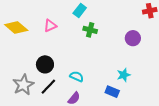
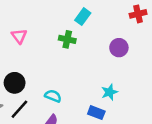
cyan rectangle: (80, 11) -> (83, 17), moved
pink triangle: (50, 26) -> (19, 36), turned -40

